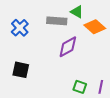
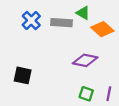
blue cross: (20, 28) -> (31, 20), moved
purple diamond: (68, 47) -> (85, 60), moved, turned 40

